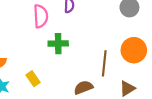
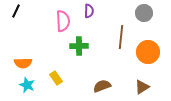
brown line: (104, 63) -> (121, 37), moved

